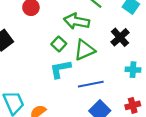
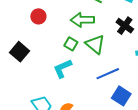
green triangle: (84, 50) -> (95, 44), turned -45
cyan L-shape: (60, 69) -> (62, 68), moved

